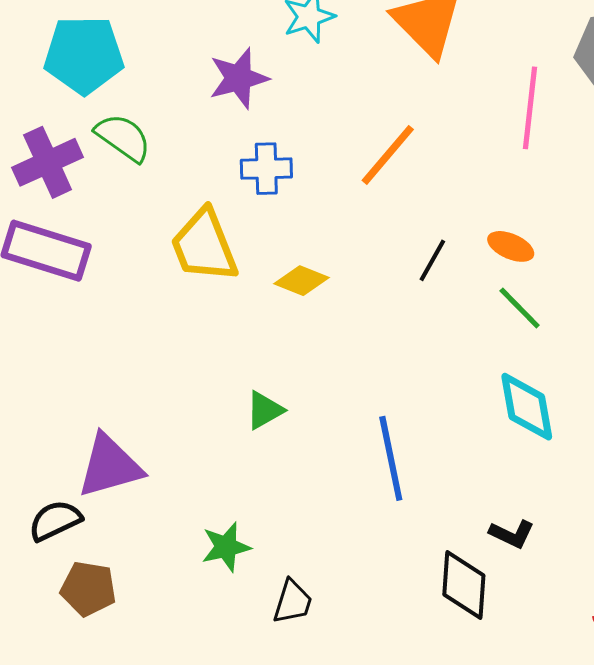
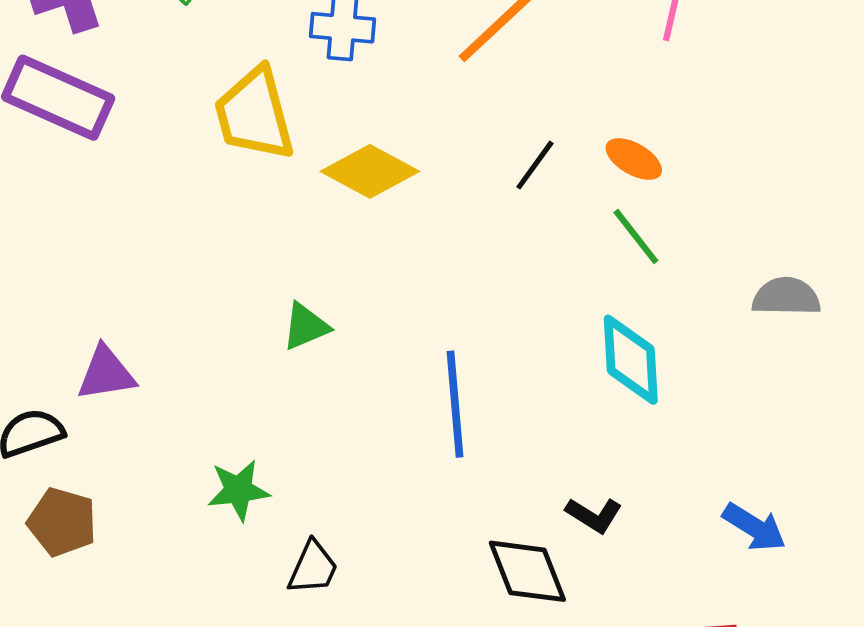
yellow diamond: (301, 281) -> (370, 171), size x1.4
purple triangle: (110, 466) -> (106, 373), size x0.7
black diamond: (464, 585) -> (527, 571), turned -32

